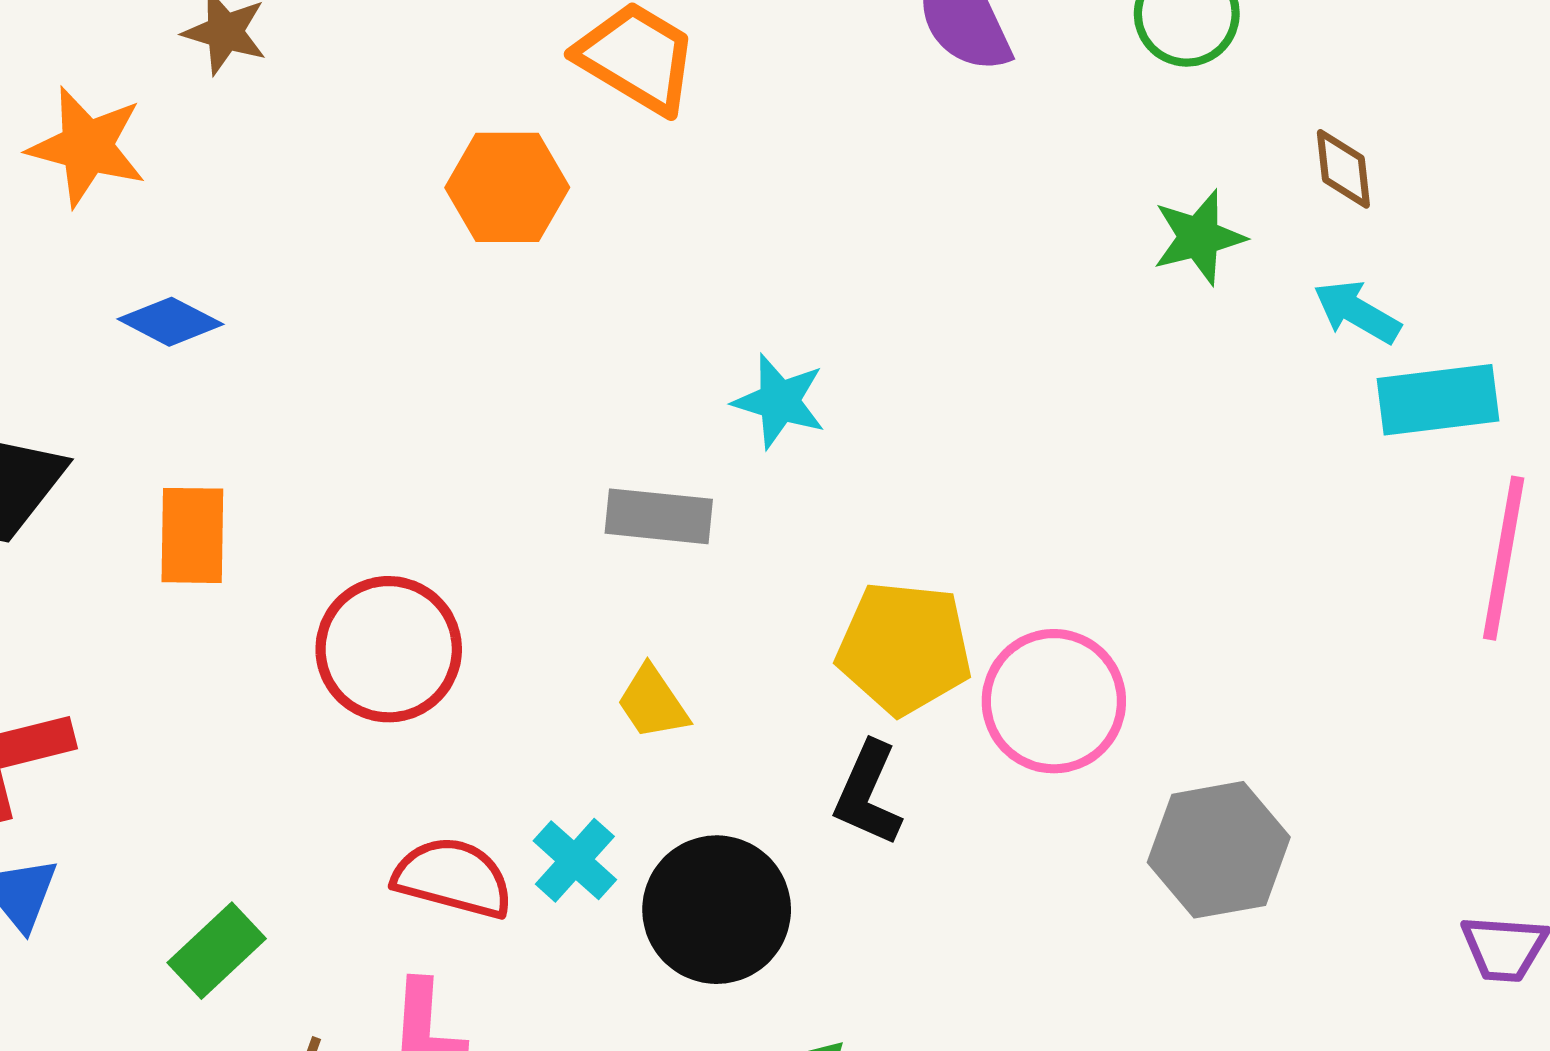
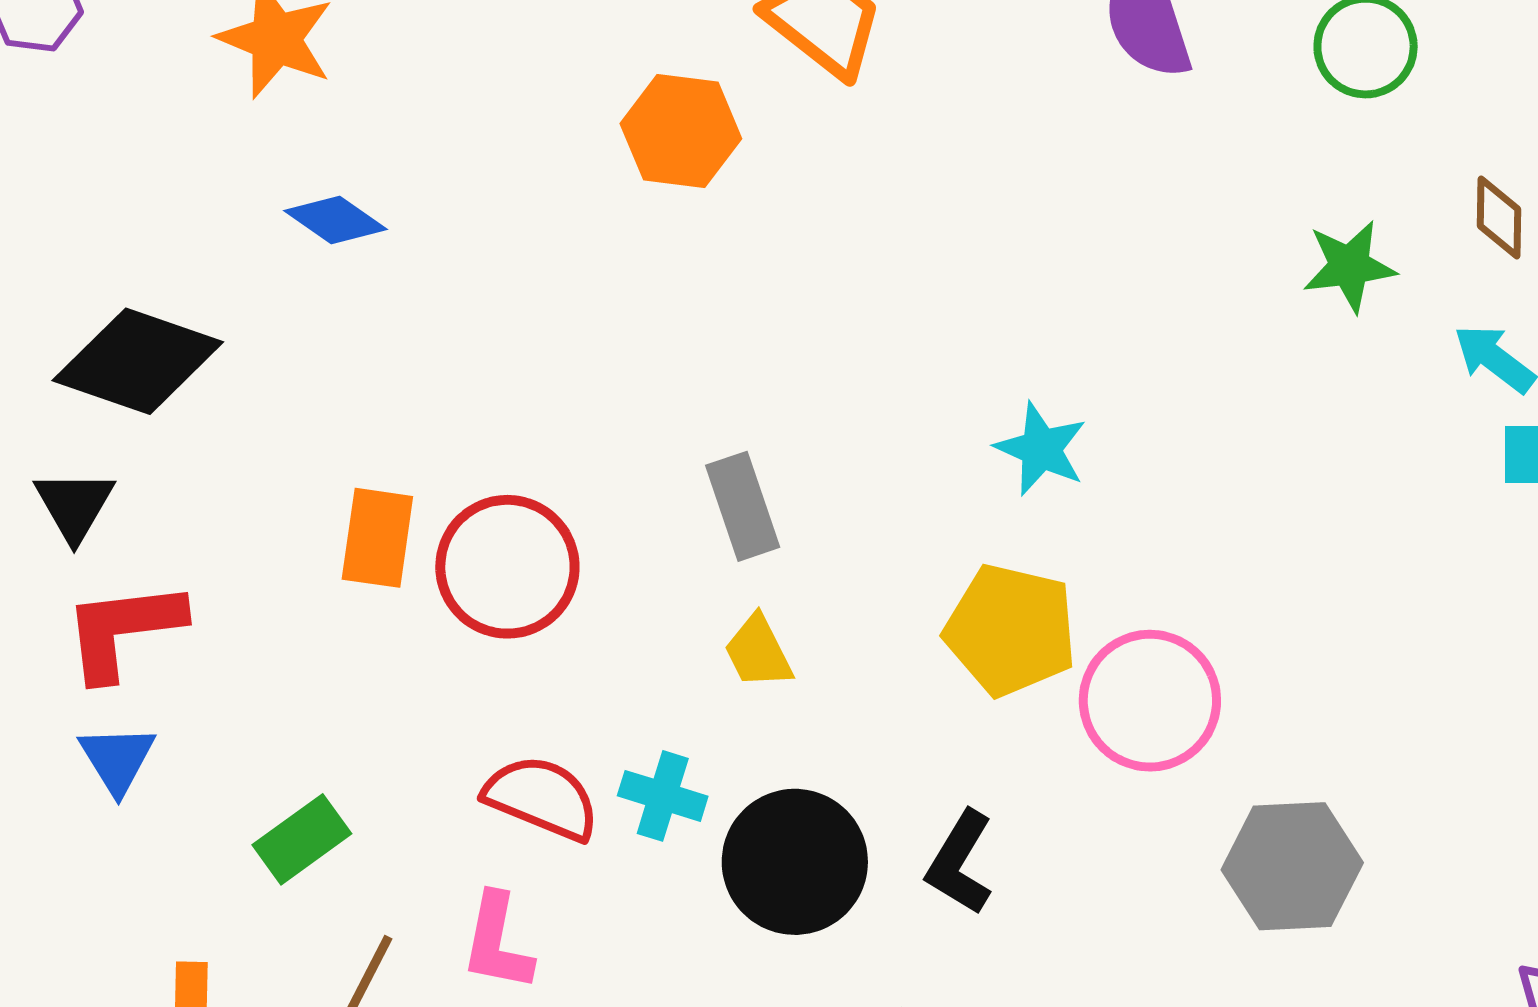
cyan star: (779, 401) -> (1041, 449), moved
gray rectangle: (659, 516) -> (743, 506), moved, turned 58
orange rectangle: (192, 535) -> (377, 538), moved
black L-shape: (868, 794) -> (960, 863), moved
cyan cross: (575, 860) -> (663, 796), turned -32

